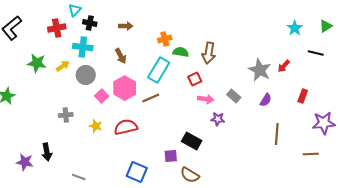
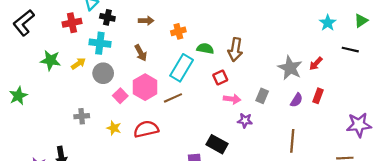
orange cross: (165, 39) -> (178, 31), moved
gray rectangle: (234, 96) -> (262, 96), turned 72
red rectangle: (303, 96) -> (318, 96), moved
brown line: (277, 134) -> (292, 141), moved

